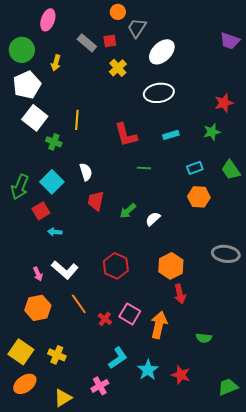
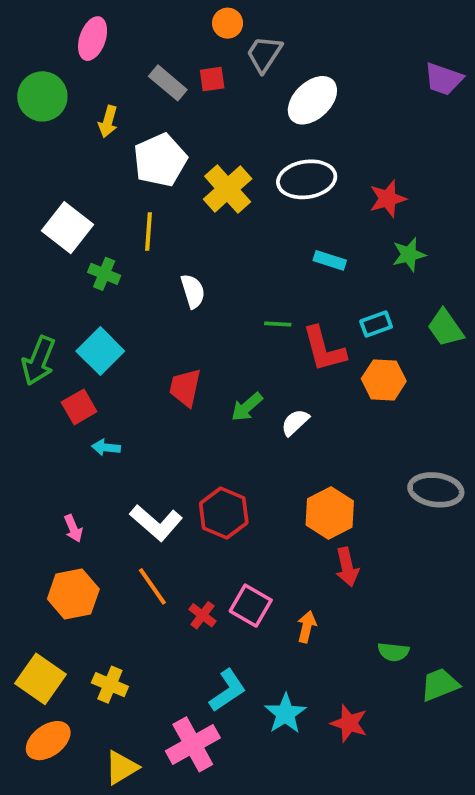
yellow cross: (118, 68) -> (228, 189), moved, size x1.4
white pentagon: (27, 85) -> (160, 160), moved
red star: (224, 103) -> (388, 199), moved
red L-shape: (126, 135) -> (324, 349), moved
cyan rectangle: (171, 135) -> (330, 260), turned 35
white semicircle: (86, 172) -> (193, 291), moved
white L-shape: (65, 270) -> (156, 523), moved
orange arrow: (159, 325) -> (307, 627), size x0.6
pink cross: (100, 386) -> (193, 744), size x1.5
green trapezoid: (228, 387) -> (440, 685), moved

